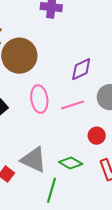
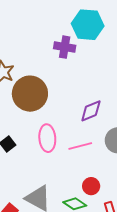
red circle: (97, 136) -> (91, 186), moved

